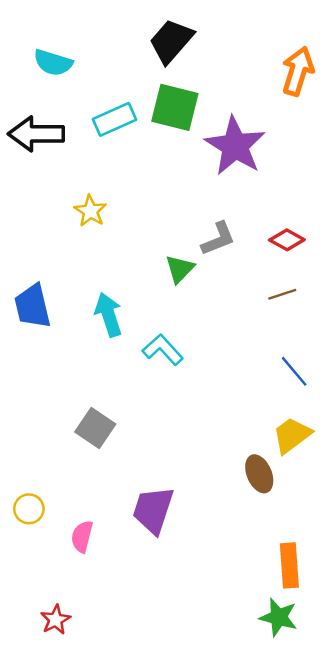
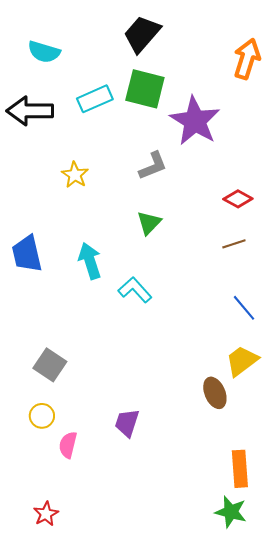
gray L-shape: (218, 239) -> (153, 166), moved
gray square: (95, 428) -> (50, 365), moved
yellow circle: (29, 509) -> (42, 416), moved
purple trapezoid: (153, 510) -> (127, 423), size x0.7

